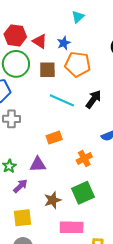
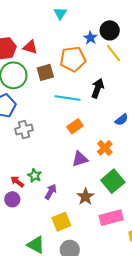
blue star: (64, 43) -> (90, 38), moved
orange rectangle: (54, 138) -> (75, 126), moved
purple triangle: (38, 164) -> (80, 159), moved

